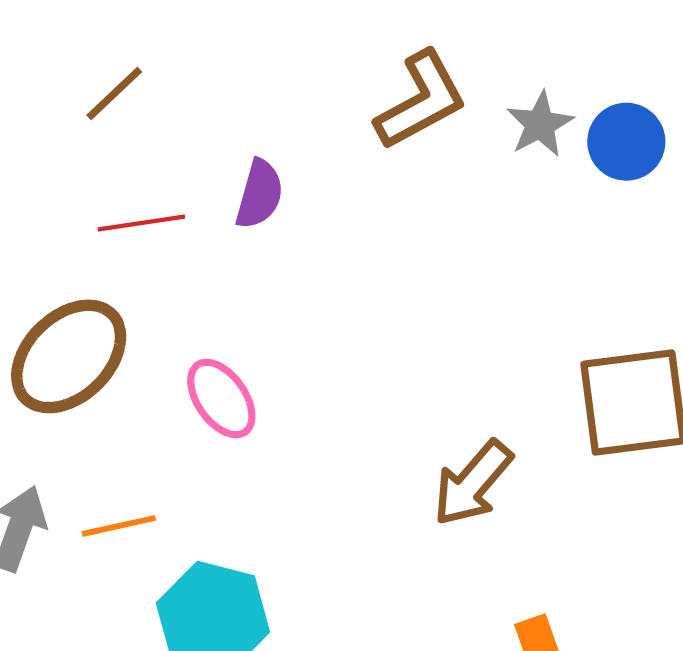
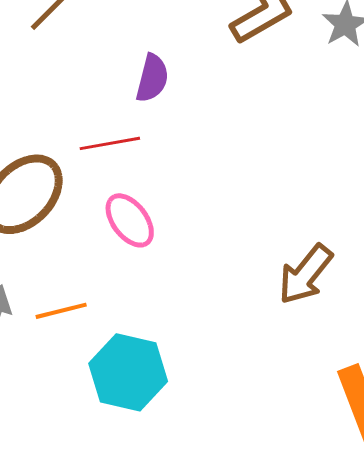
red line: (141, 223) -> (110, 143), moved

